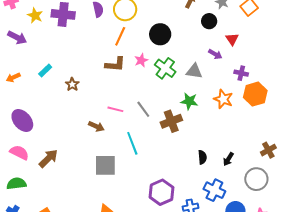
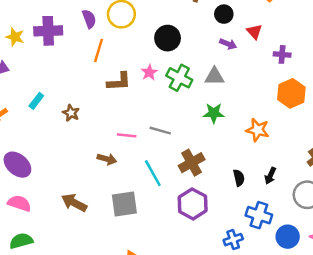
orange line: (120, 36) -> (99, 50), moved
purple arrow: (215, 54) -> (228, 44), moved
purple cross: (241, 73) -> (282, 54), moved
orange star: (223, 99) -> (258, 130), moved
gray line: (143, 109) -> (160, 131), turned -30
brown cross: (171, 121) -> (192, 163), moved
brown arrow: (48, 158) -> (74, 203), moved, turned -100
purple hexagon: (161, 192) -> (193, 204), moved

